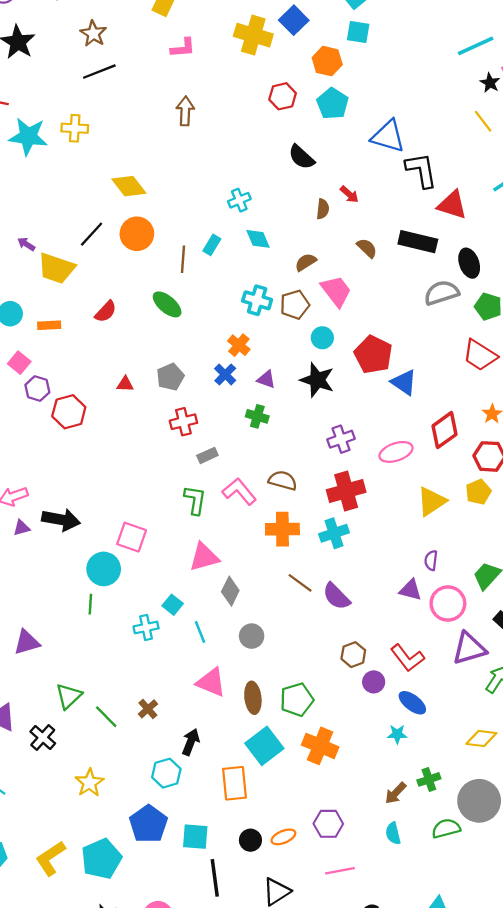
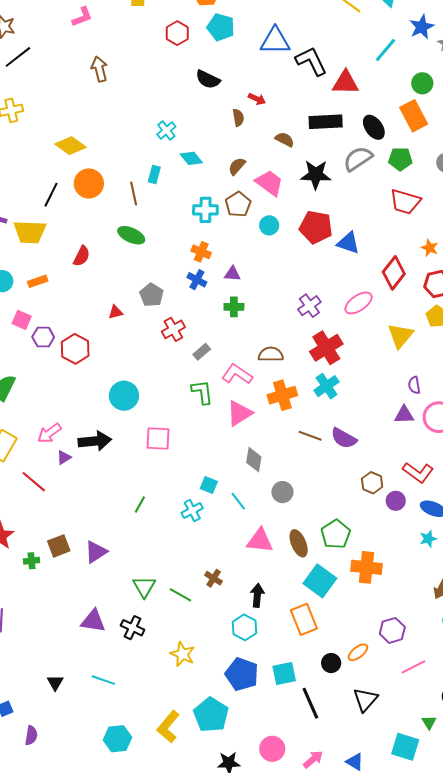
black star: (317, 380) -> (316, 175), moved
pink triangle: (204, 557) -> (239, 413), moved
cyan circle: (104, 569) -> (124, 396), moved
green line: (90, 604) -> (140, 505), turned 42

